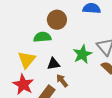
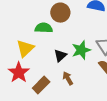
black triangle: (53, 64) -> (60, 56), moved, turned -40
brown arrow: (62, 81) -> (68, 78), moved

